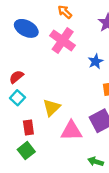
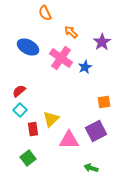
orange arrow: (65, 12) -> (71, 32), moved
blue star: (96, 61) -> (85, 67), moved
red rectangle: (28, 127) -> (33, 129), moved

